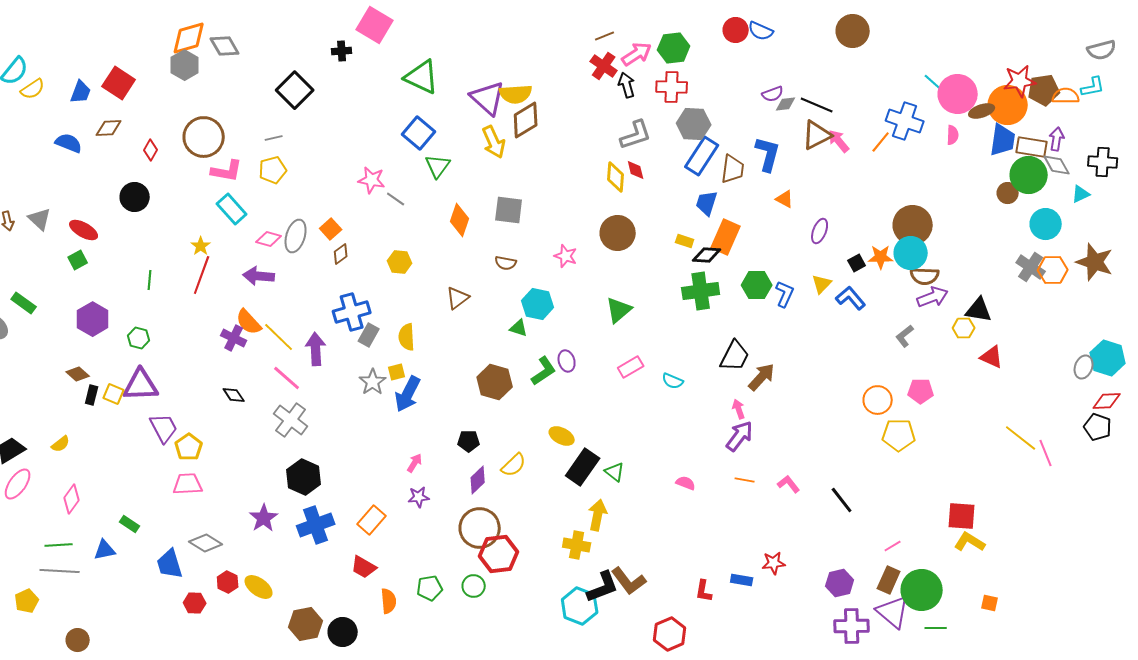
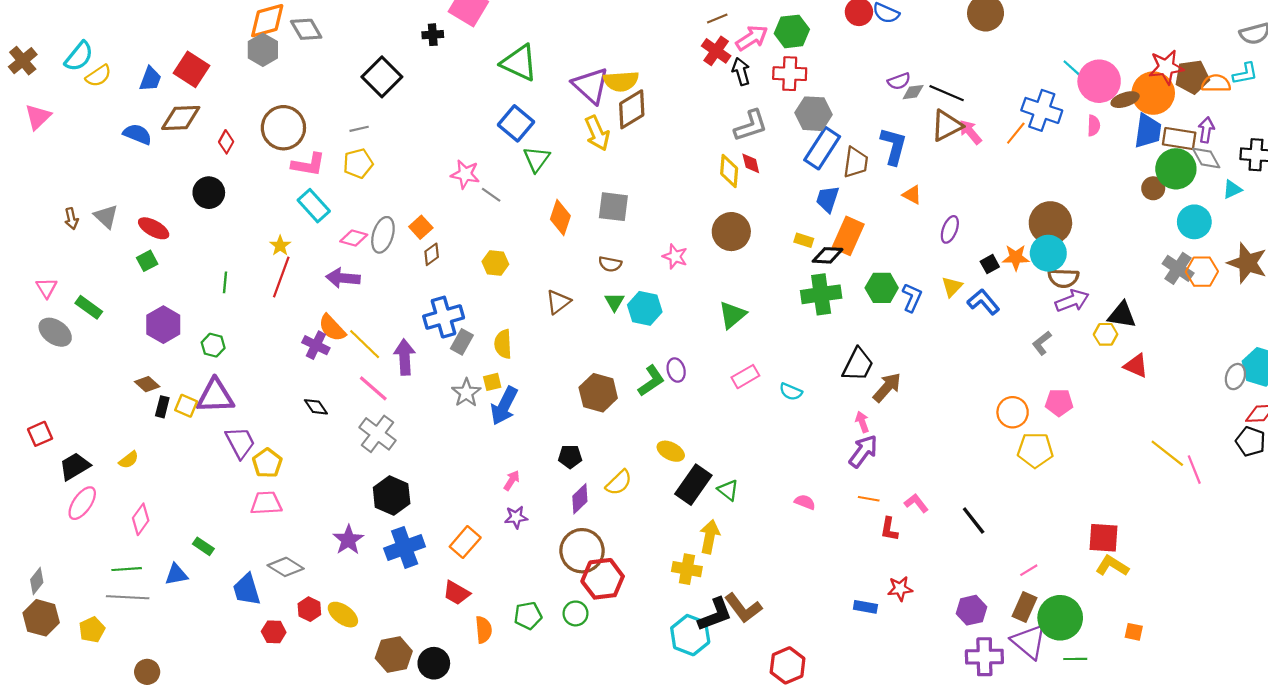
brown diamond: (109, 128) -> (181, 118), size x1.4
green triangle: (519, 328) -> (614, 302), moved, turned 42
red L-shape: (704, 591) -> (889, 529), moved

